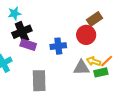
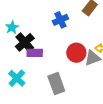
red circle: (86, 35) -> (76, 53), moved
blue cross: (58, 46) -> (60, 20), moved

